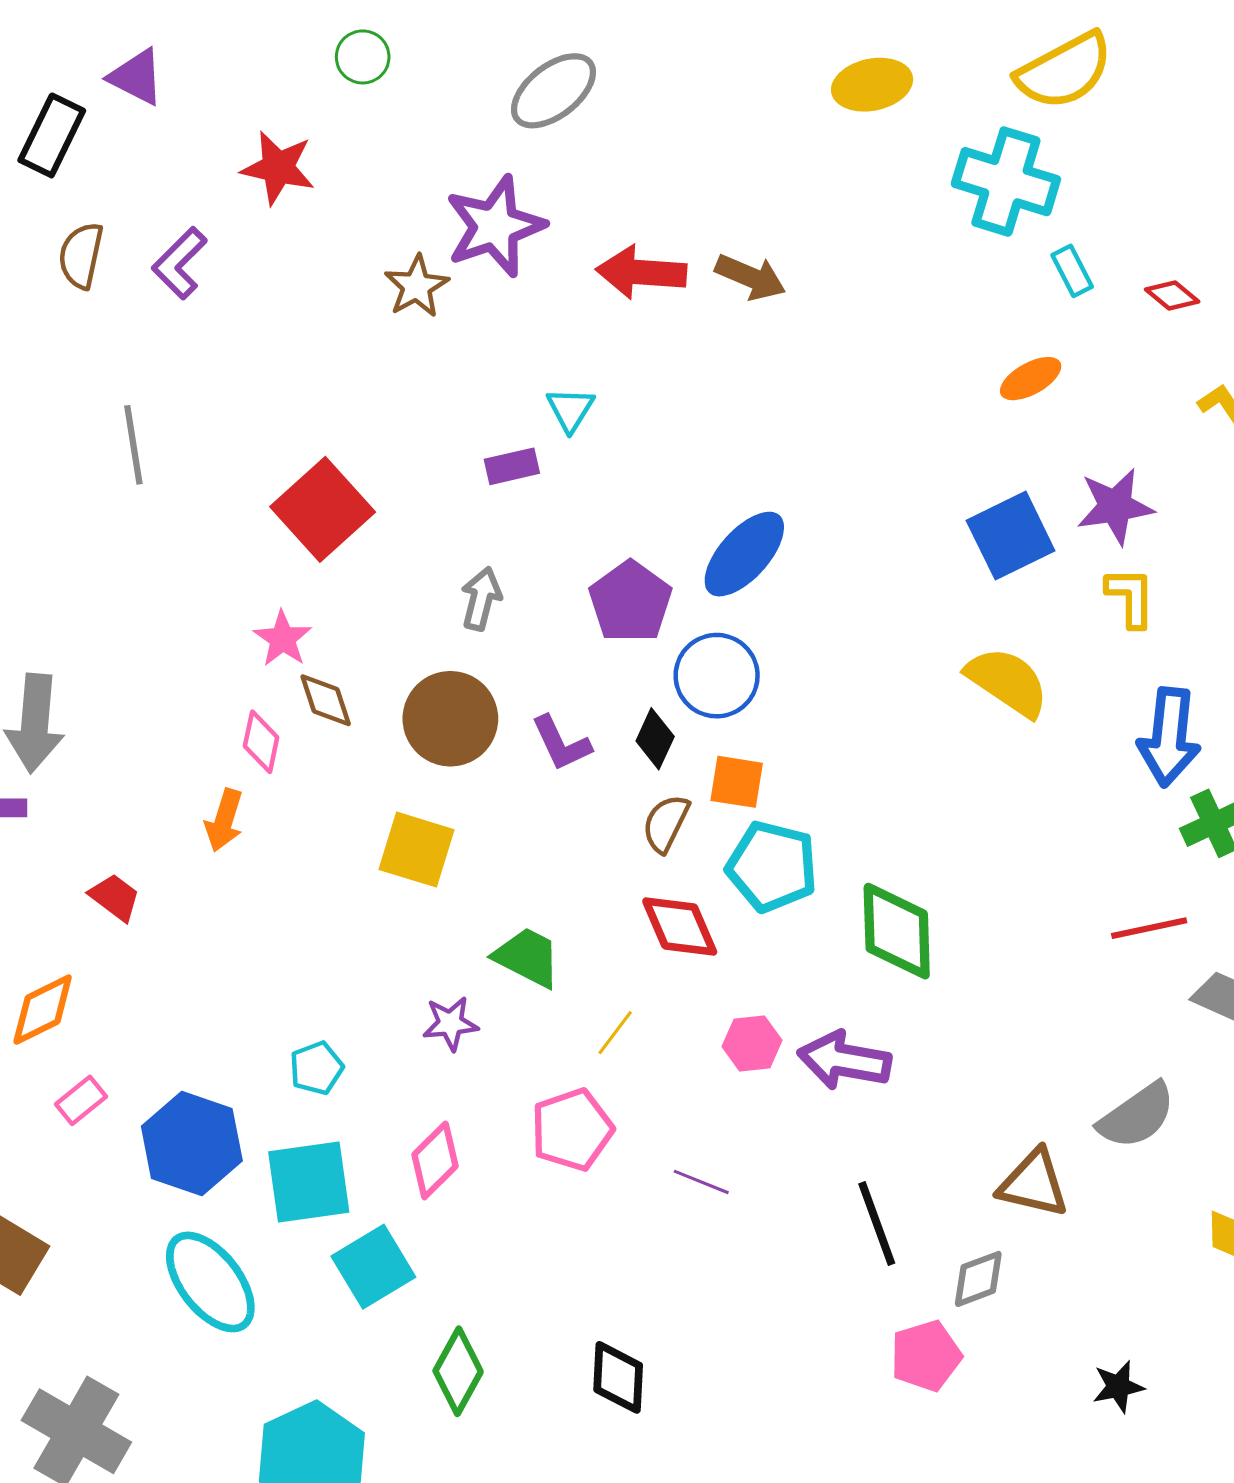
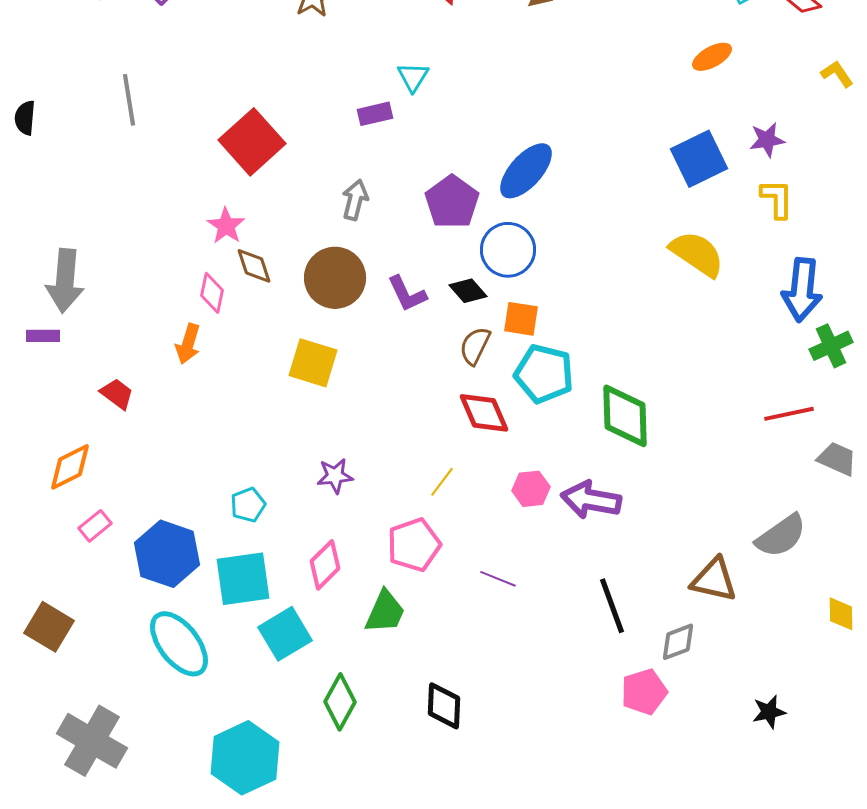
purple star: (1115, 506) -> (767, 140), size x0.7
black diamond: (655, 739) -> (468, 291), turned -66
green trapezoid: (527, 957) -> (385, 612), moved, turned 87

